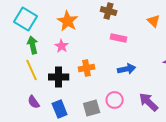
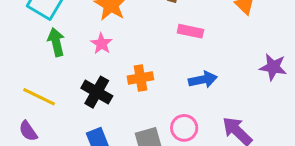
yellow line: (32, 70) -> (39, 97), moved, turned -40
black cross: (59, 77) -> (97, 92), turned 30
purple semicircle: (34, 102) -> (28, 131), moved

